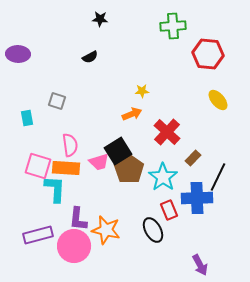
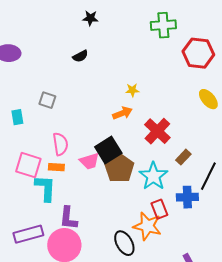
orange rectangle: (66, 168) -> (56, 167), size x0.6
blue cross: (197, 198) -> (187, 197), size x0.7
orange star: (106, 230) -> (147, 226), moved
black ellipse: (153, 230) -> (124, 243), moved

